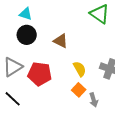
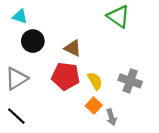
cyan triangle: (26, 14) -> (20, 16), moved
red pentagon: (40, 74) -> (66, 76), moved

